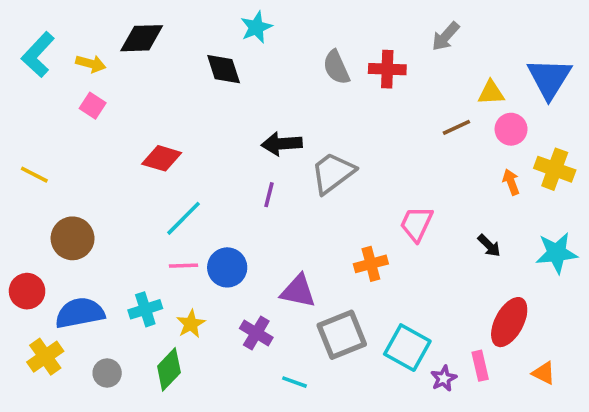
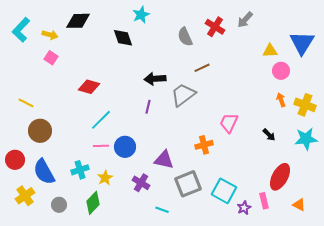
red cross: (387, 69) -> (215, 27), moved, turned 30
brown line: (456, 127) -> (202, 68), moved
yellow cross: (555, 169) -> (305, 105), moved
yellow line: (34, 175) -> (26, 103), moved
blue semicircle: (80, 313) -> (44, 172), turned -108

